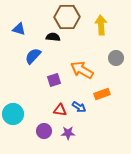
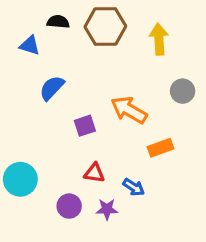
black semicircle: (53, 37) -> (58, 22), moved
blue arrow: (79, 107) -> (134, 187), moved

